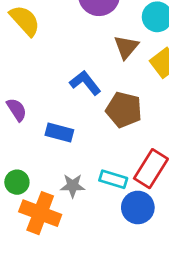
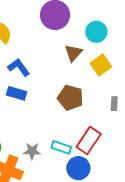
blue L-shape: (85, 83) -> (19, 67), moved
blue rectangle: (59, 133) -> (17, 93), moved

